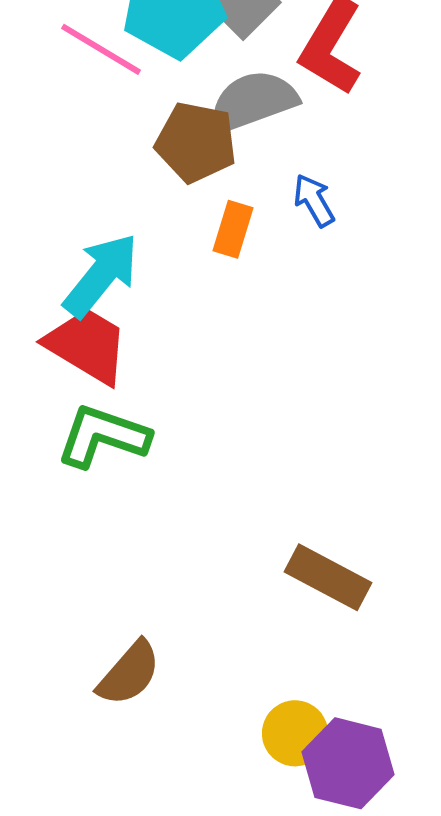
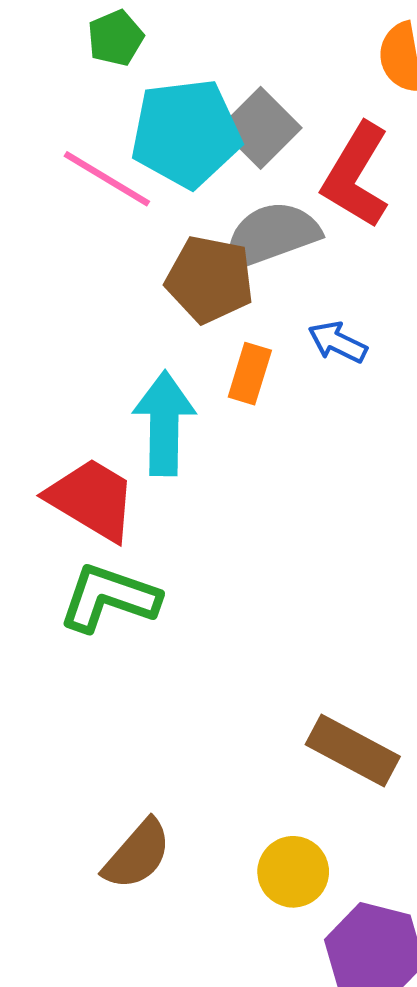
blue arrow: (314, 200) -> (338, 342), turned -34
cyan arrow: (101, 275) -> (164, 423), moved, turned -38
yellow circle: (295, 733) -> (293, 872), moved

